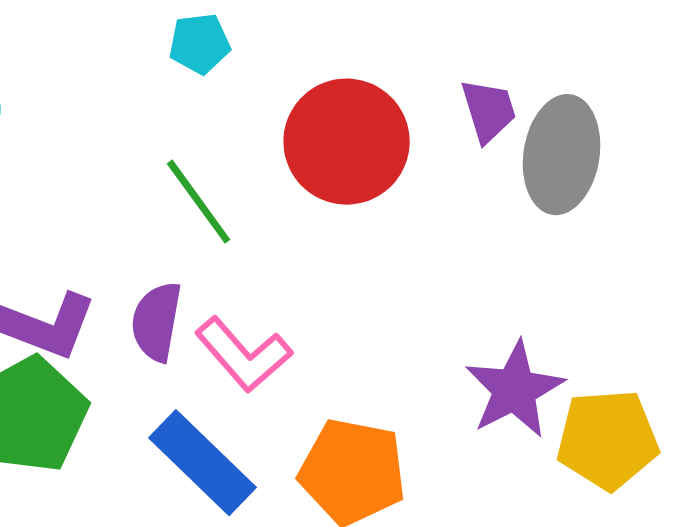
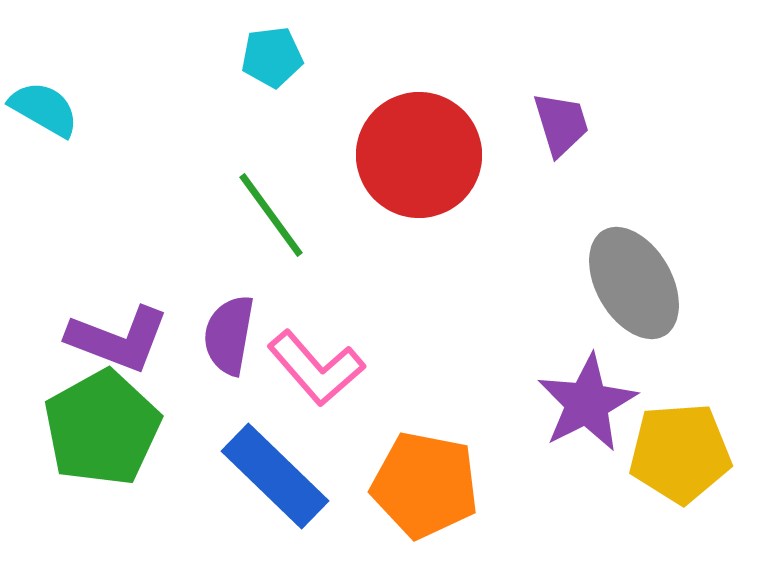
gray ellipse: (562, 155) -> (634, 283), moved, turned -39

